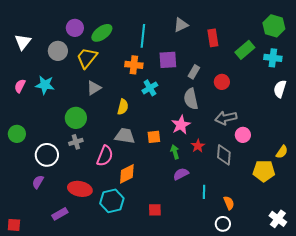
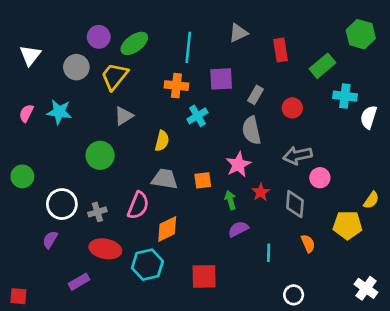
cyan cross: (273, 58) -> (345, 96), moved
gray cross: (76, 142) -> (97, 212), moved
orange semicircle: (229, 203) -> (308, 244), moved
red square: (155, 210) -> (204, 276), size x1.5

